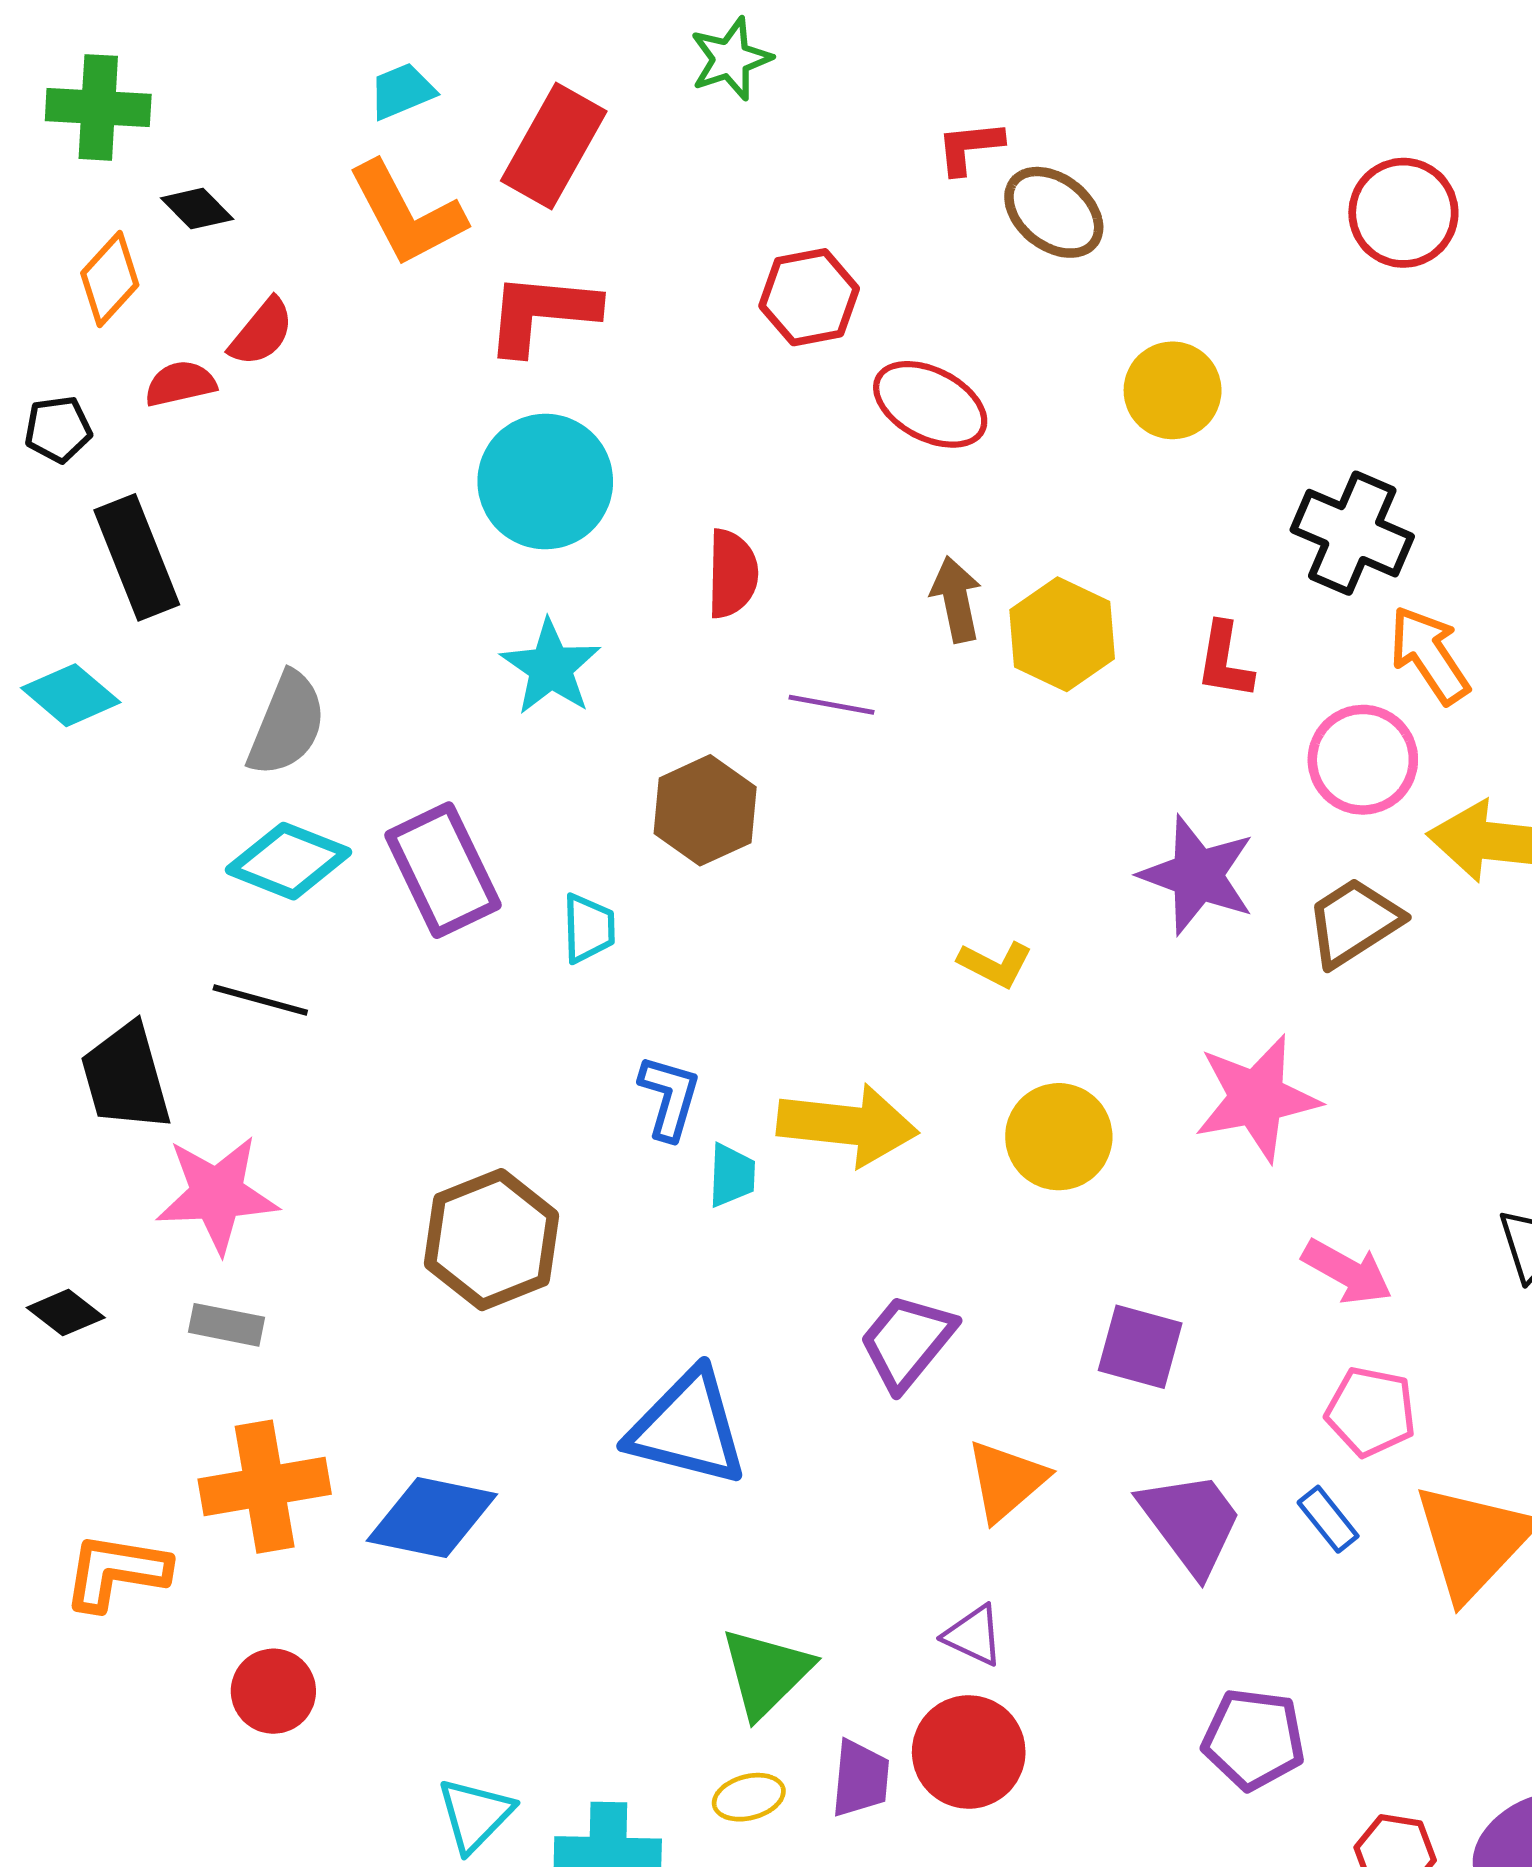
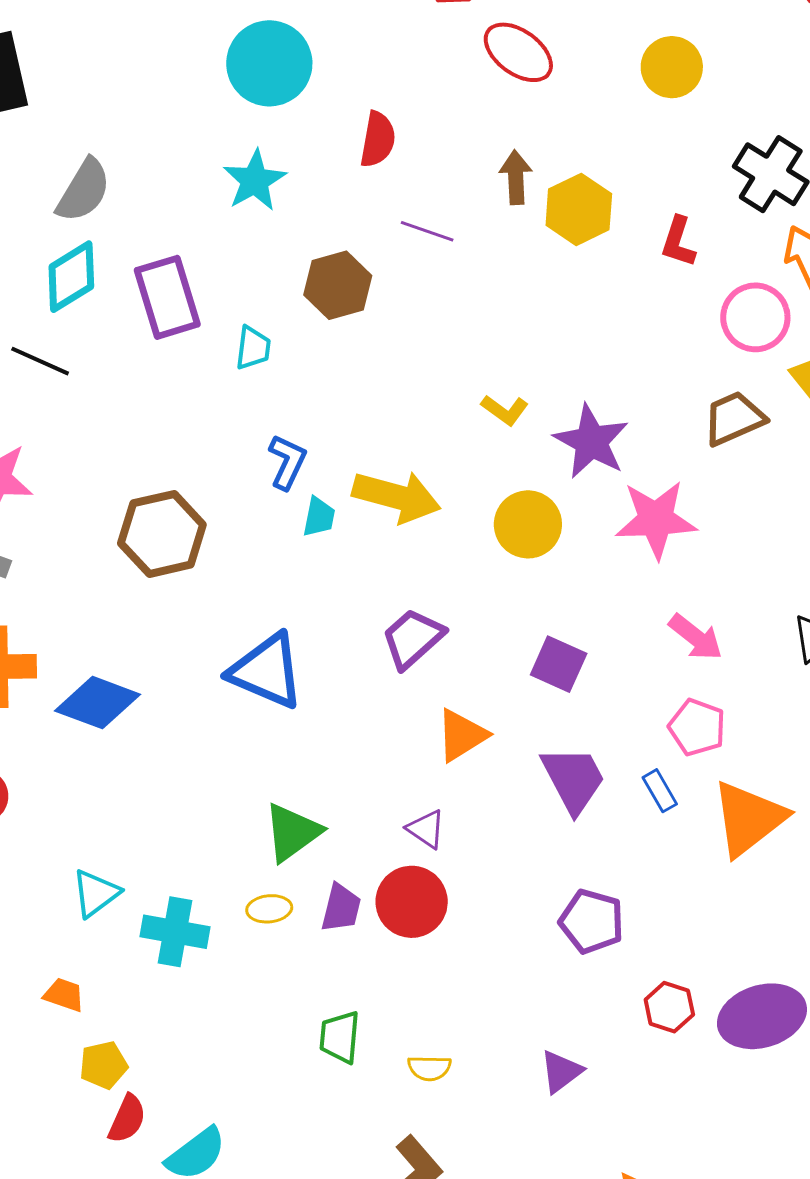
cyan diamond: (288, 861) -> (71, 277), turned -62
purple star: (1197, 875) -> (591, 442), moved

